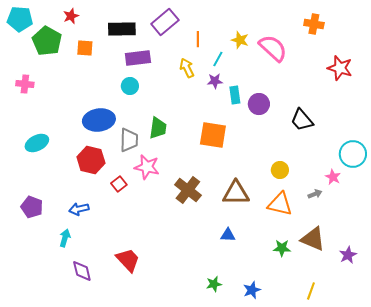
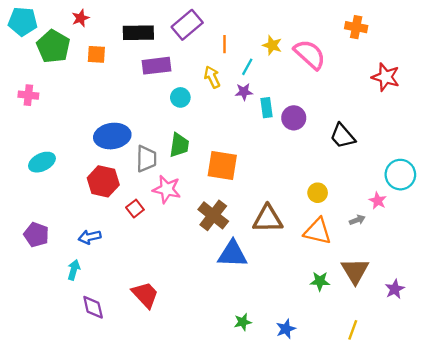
cyan circle: (130, 86) -> (180, 97), moved
orange square: (213, 135) -> (222, 165), moved
blue triangle: (228, 235) -> (233, 254), moved, size x1.8
brown triangle: (313, 239) -> (355, 271), turned 36

